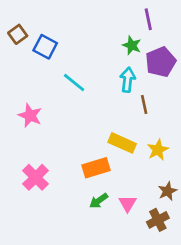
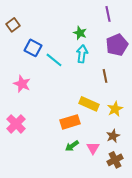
green star: (132, 45) -> (80, 33), moved
blue square: (45, 47) -> (33, 48), moved
cyan arrow: (128, 80) -> (82, 54), moved
pink cross: (36, 177) -> (16, 124), moved
brown star: (167, 191) -> (113, 136), moved

